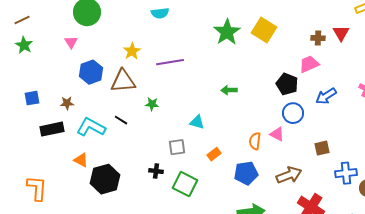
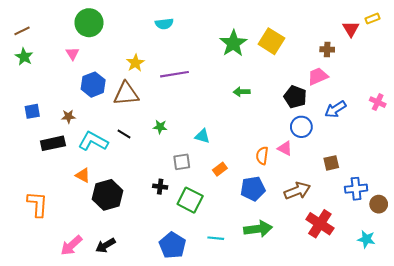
red triangle: (341, 33) -> (351, 29), moved
green arrow: (229, 90) -> (242, 92), moved
green star: (152, 104) -> (160, 127), moved

